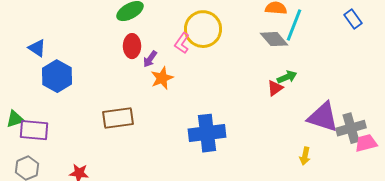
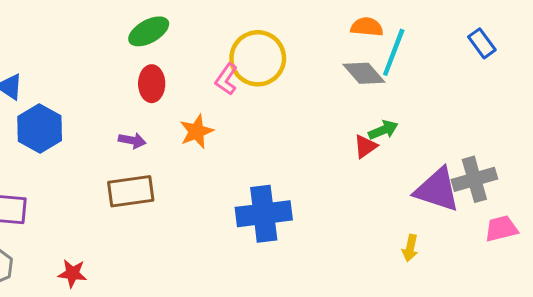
purple arrow: (150, 59) -> (132, 140), moved, turned -114
gray cross: (351, 128) -> (474, 179), moved

